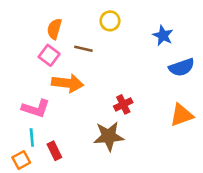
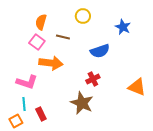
blue semicircle: (182, 67) -> (100, 51), moved
orange triangle: (182, 115) -> (137, 87), turned 42
brown star: (109, 136) -> (82, 103), turned 30

